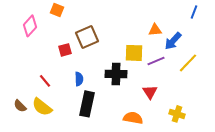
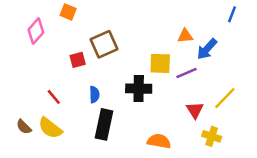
yellow line: (188, 63) -> (225, 98), moved
red triangle: (150, 92) -> (195, 110), moved

